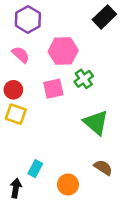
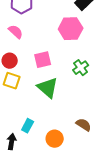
pink hexagon: (63, 51) -> (71, 29), moved
green cross: (84, 79) -> (81, 68), moved
green triangle: (96, 123) -> (48, 88), moved

